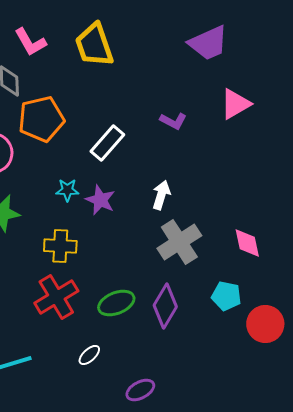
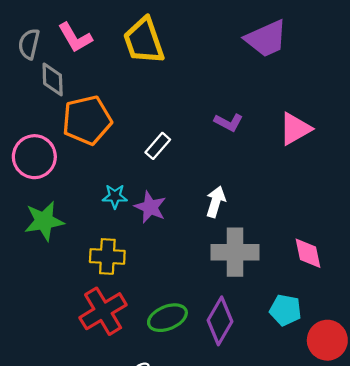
pink triangle: (235, 104) -> (295, 129), moved
white rectangle: (107, 143) -> (158, 146), size x0.7
gray cross: (179, 242) -> (235, 252), turned 33

